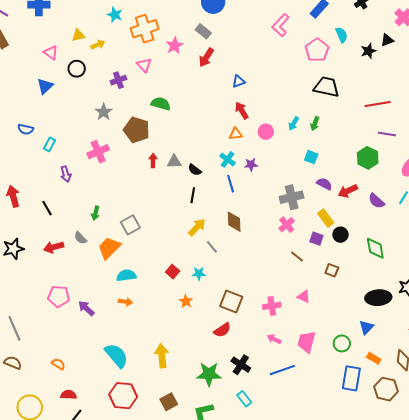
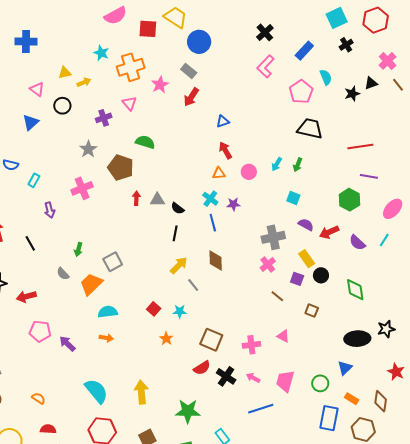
red arrow: (54, 247) -> (26, 297), moved
black cross: (241, 365) -> (226, 376), moved

